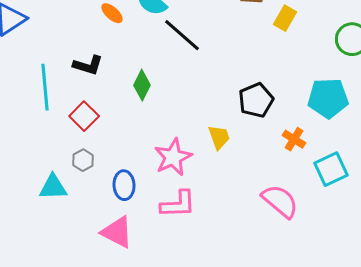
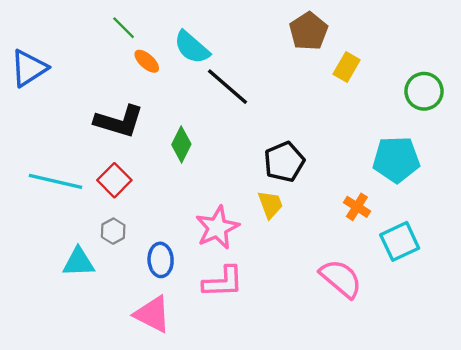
black L-shape: (88, 65) -> (119, 121), size x1.4
cyan line: (45, 87) -> (55, 181), moved, turned -72
black pentagon: (256, 100) -> (284, 162), moved

